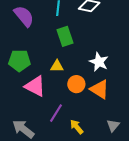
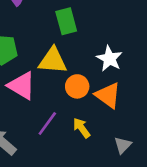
yellow triangle: (57, 66) -> (53, 61), size x1.6
yellow arrow: (77, 127) -> (82, 128), moved

